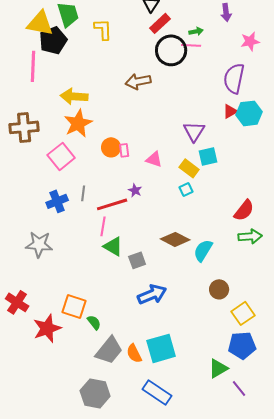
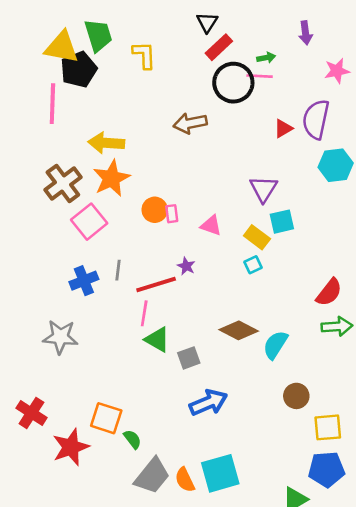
red triangle: (230, 111) -> (283, 128), moved
brown cross: (24, 127) -> (63, 184), moved, turned -32
yellow square: (243, 313) -> (328, 427), turned 30

